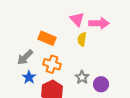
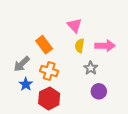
pink arrow: (99, 23) -> (105, 46), moved
orange rectangle: (47, 38) -> (44, 45), turned 30
gray star: (82, 77) -> (91, 68), moved

